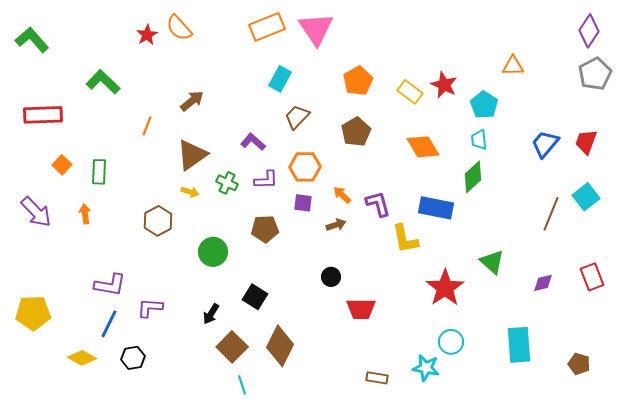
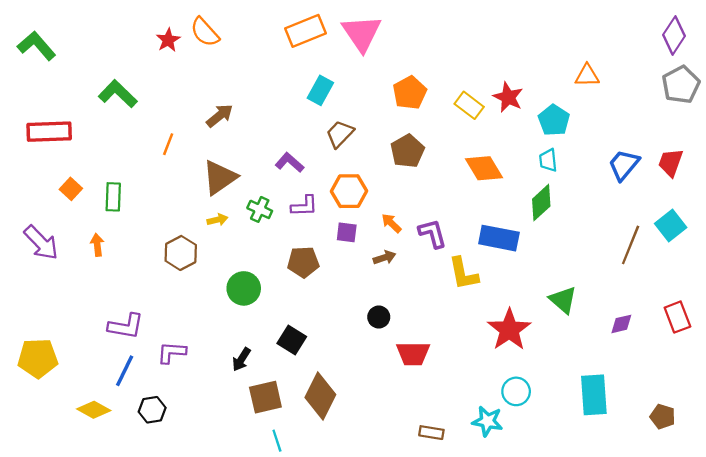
yellow arrow: (190, 192) -> (217, 220), turned -30
brown square: (232, 347) -> (265, 397), turned 32

